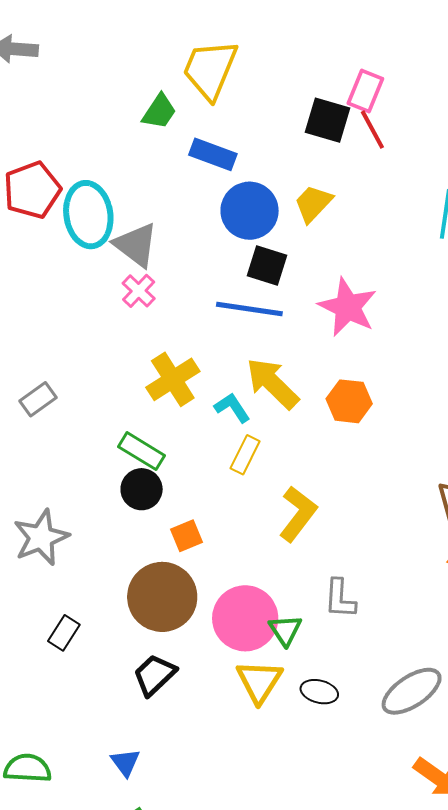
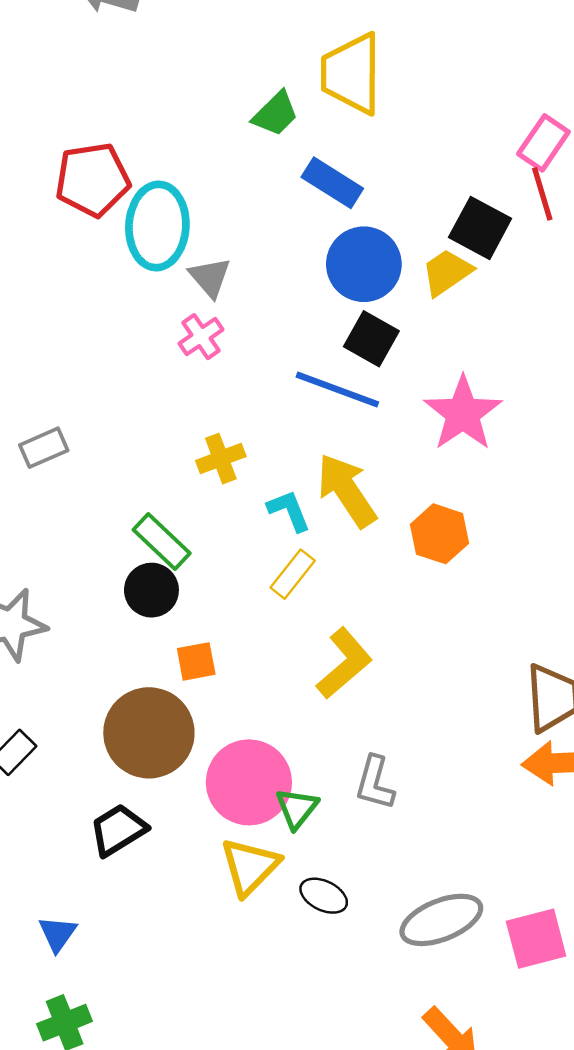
yellow trapezoid: (210, 69) -> (352, 74), turned -34
black square: (328, 120) -> (480, 228), moved
gray triangle: (136, 245) -> (210, 277), size x0.7
yellow cross: (173, 379) -> (221, 459), size x0.7

